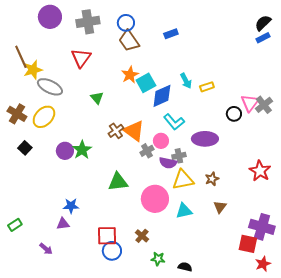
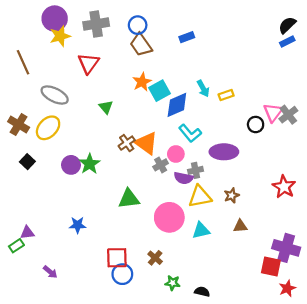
yellow star: (33, 70) -> (60, 36), moved
brown triangle: (220, 207) -> (240, 226), turned 48
purple triangle: (63, 224) -> (27, 233), moved

